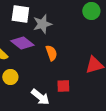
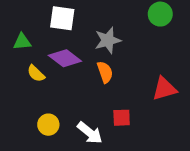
gray star: (42, 24) -> (108, 40), moved
yellow circle: (10, 77) -> (48, 125), moved

